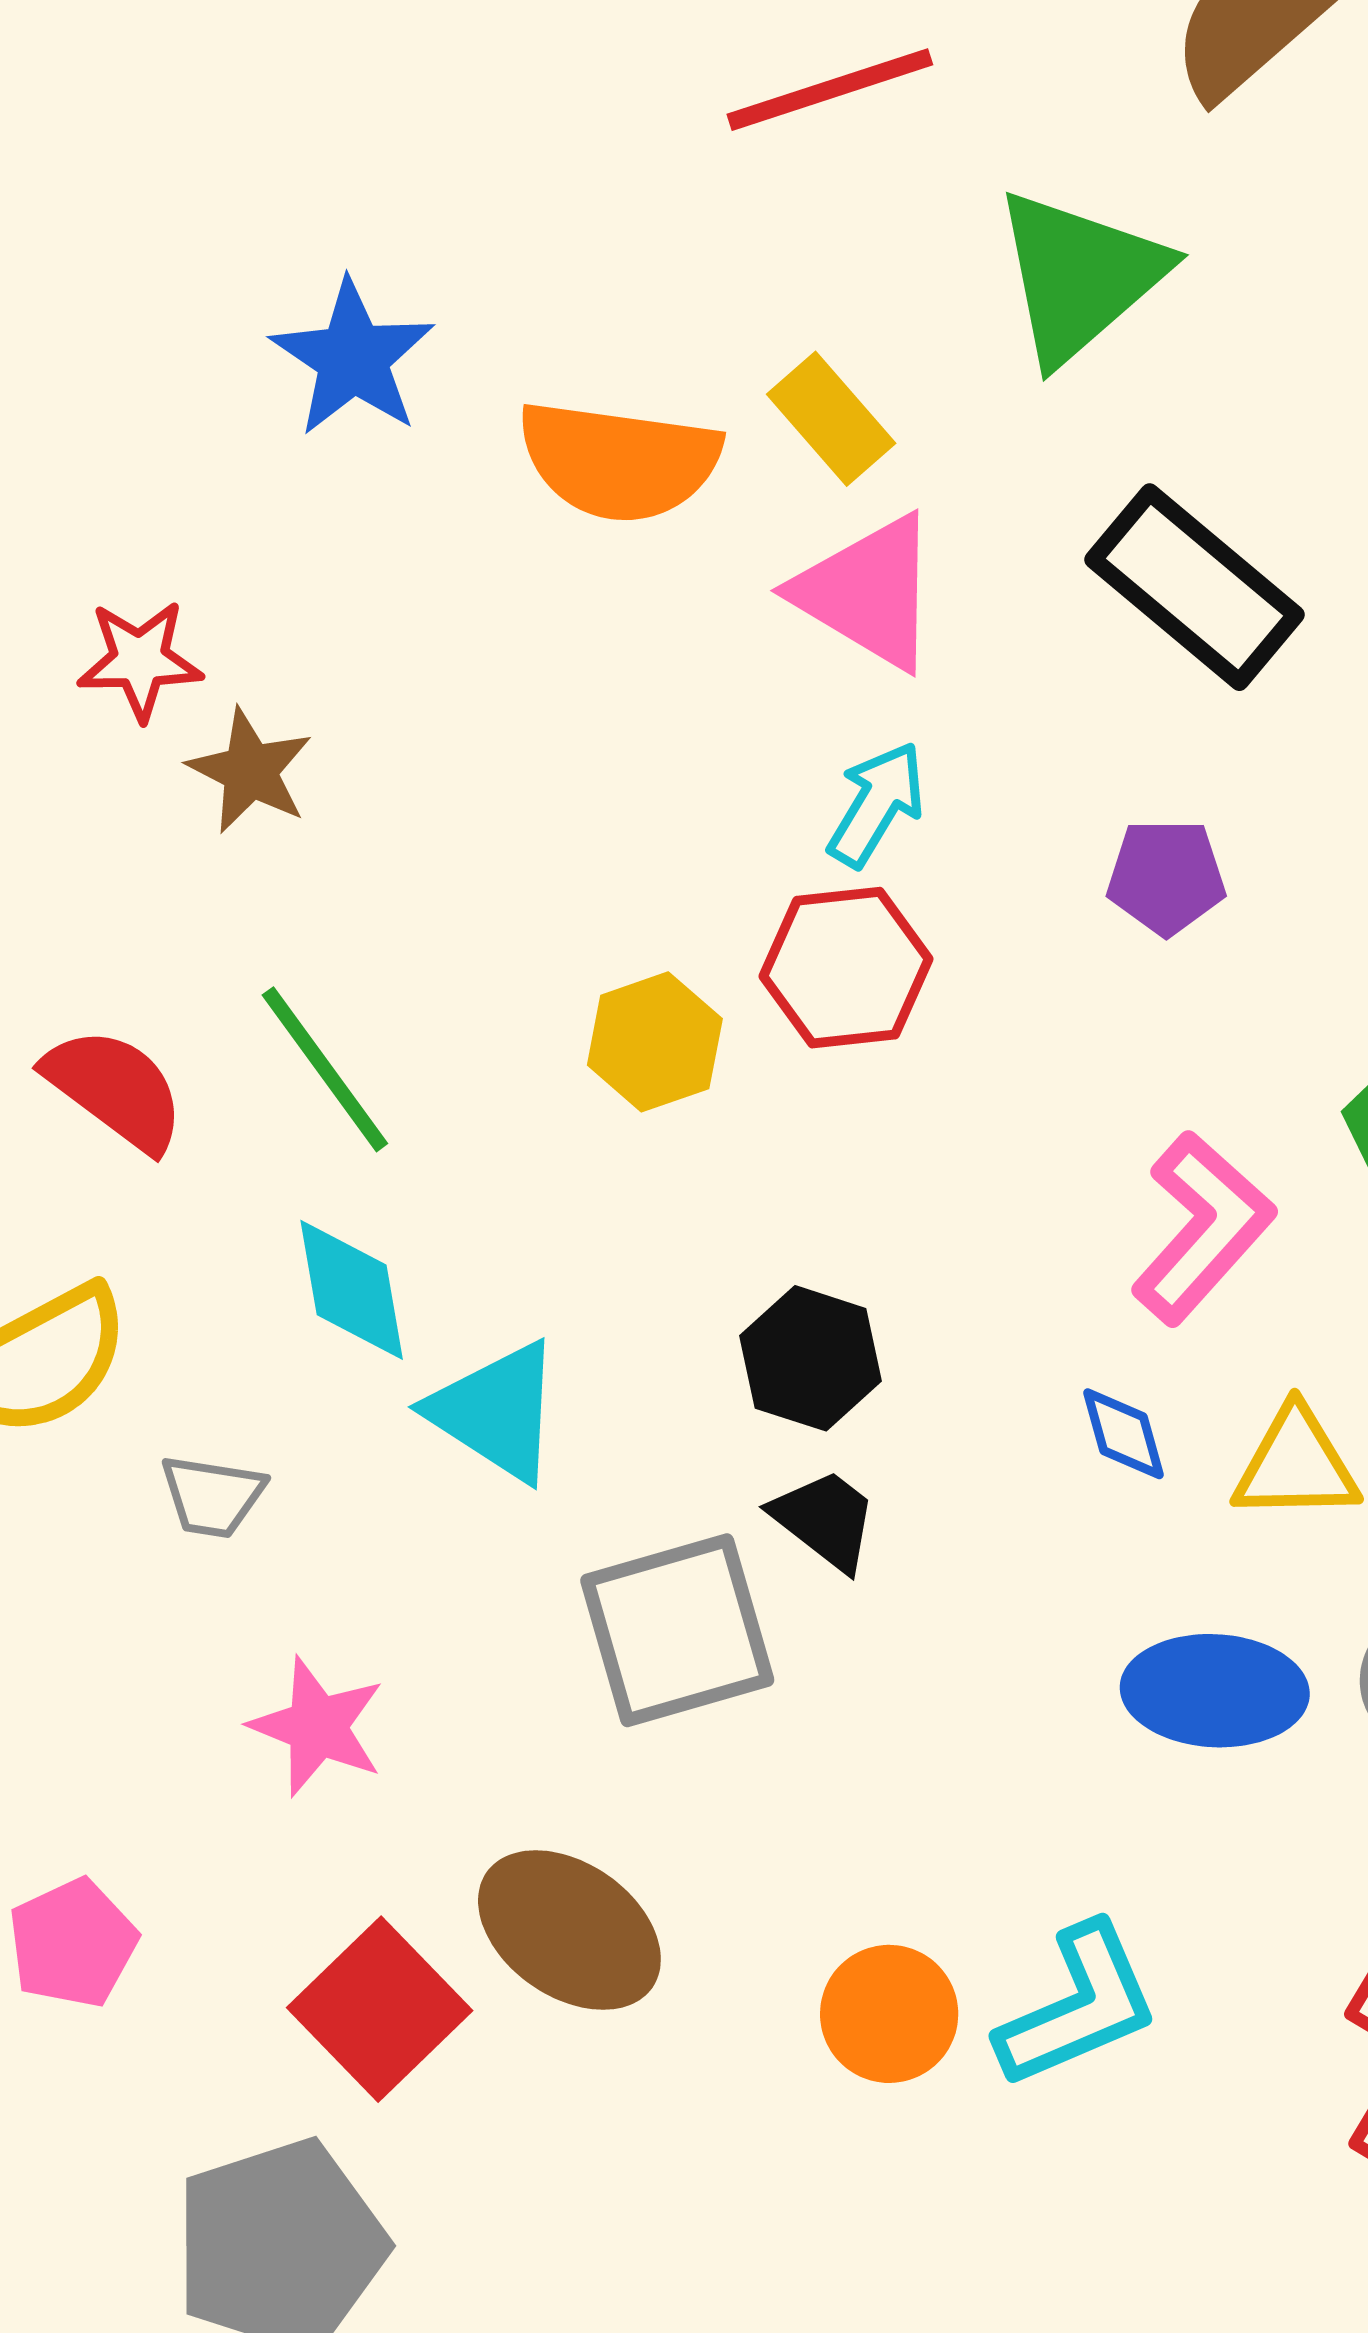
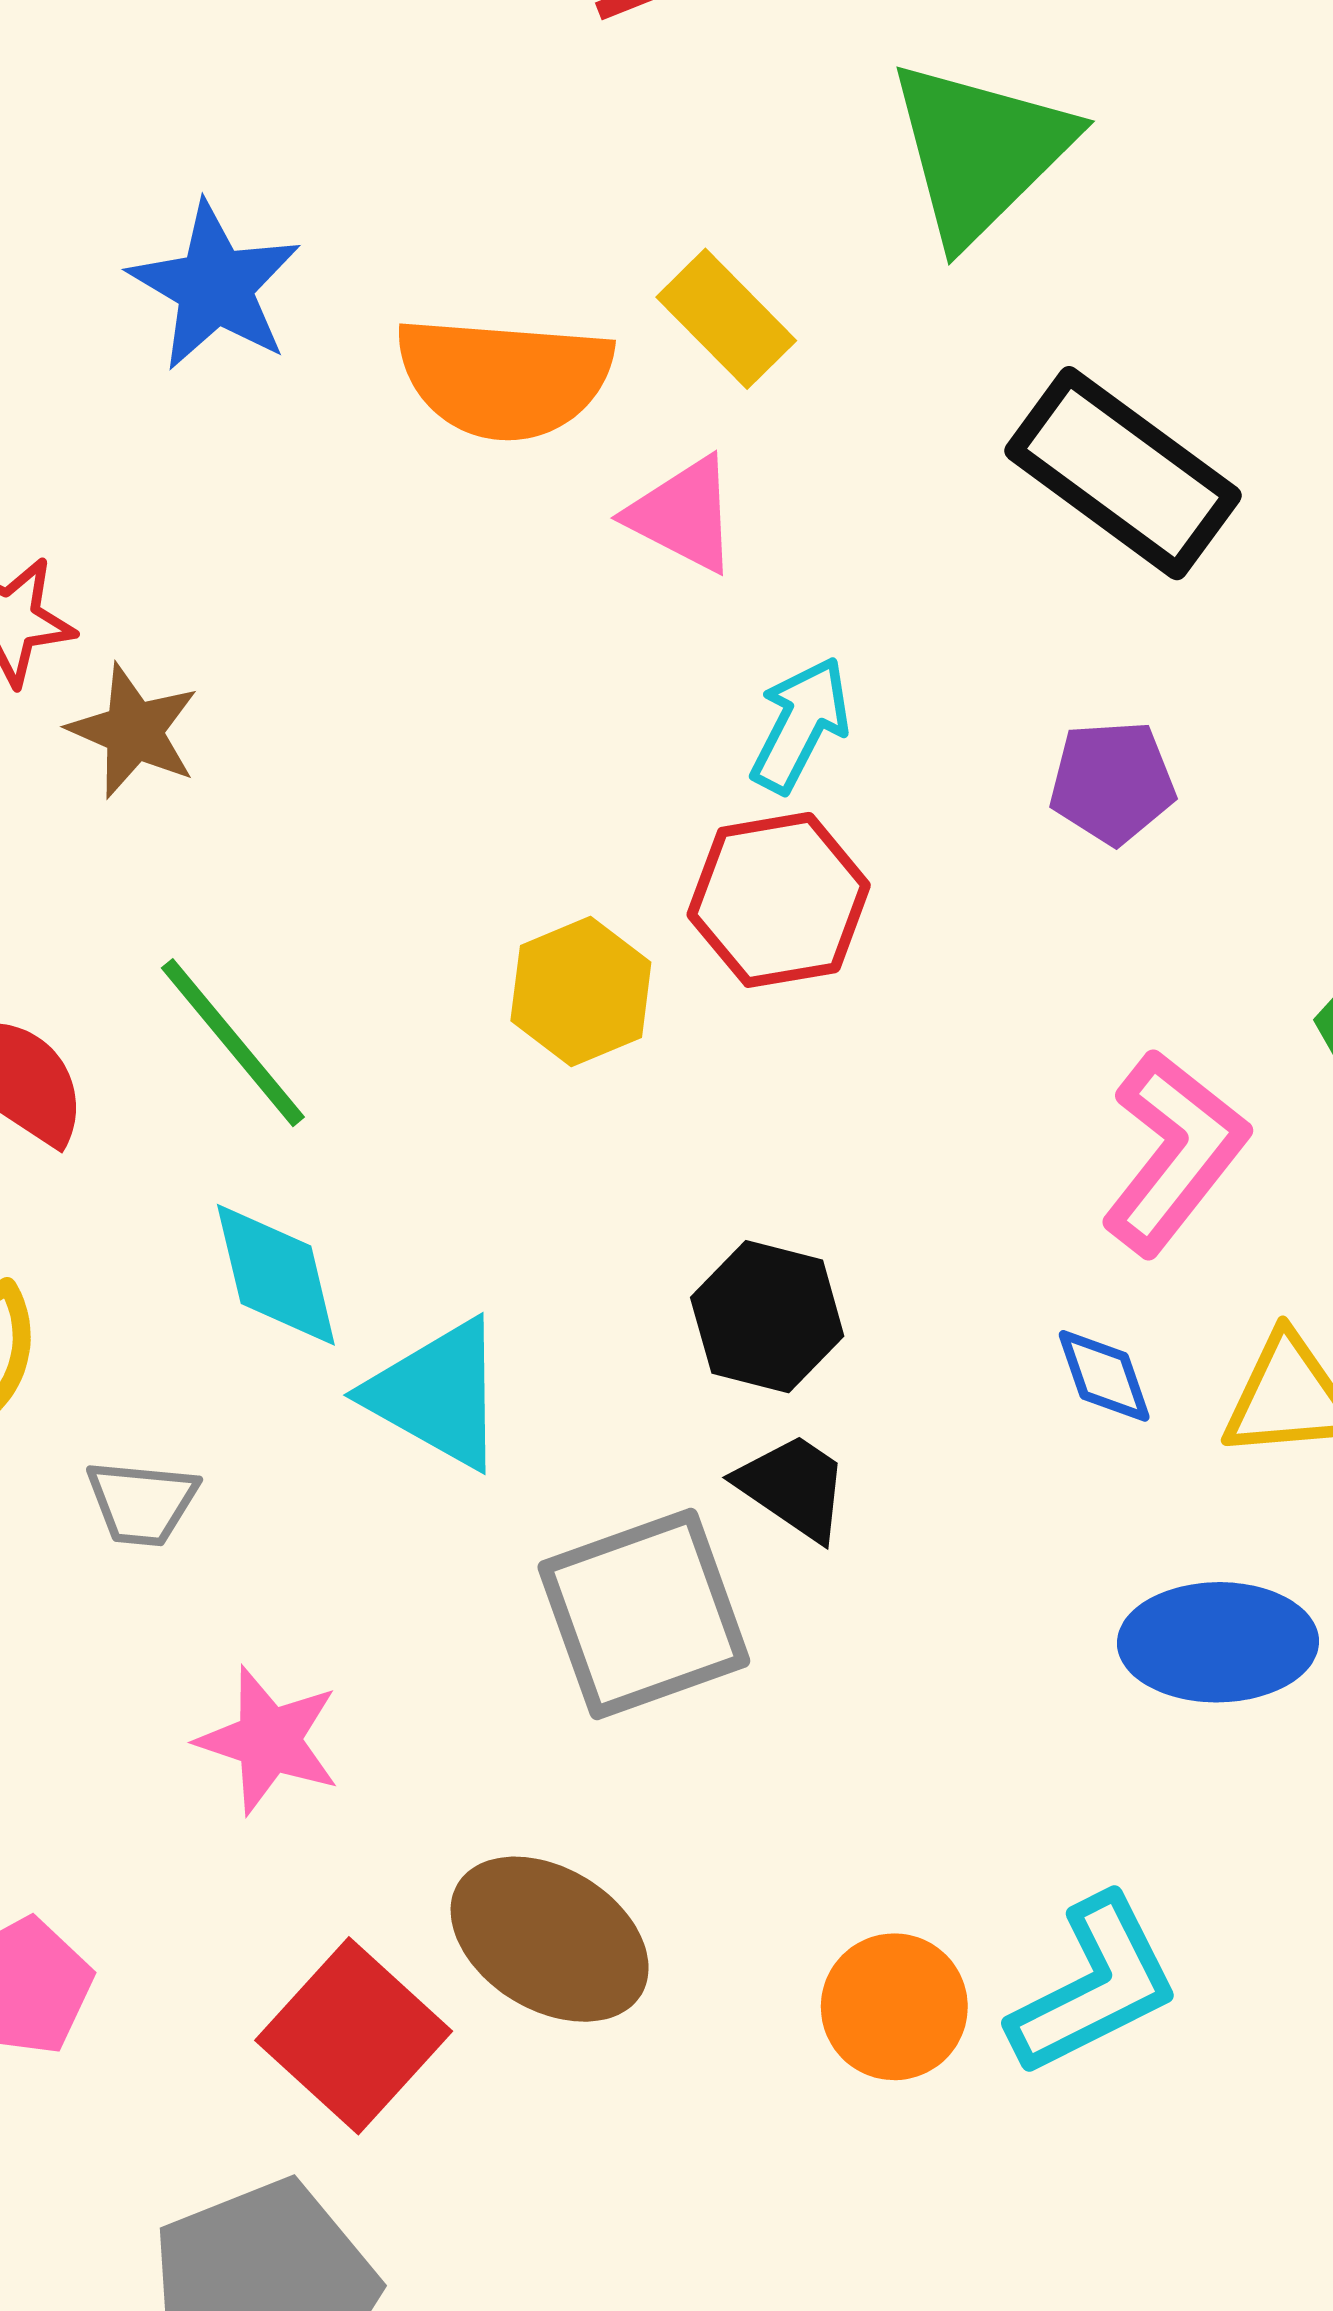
pink triangle: (868, 592) -> (683, 515), moved, size x0.7

